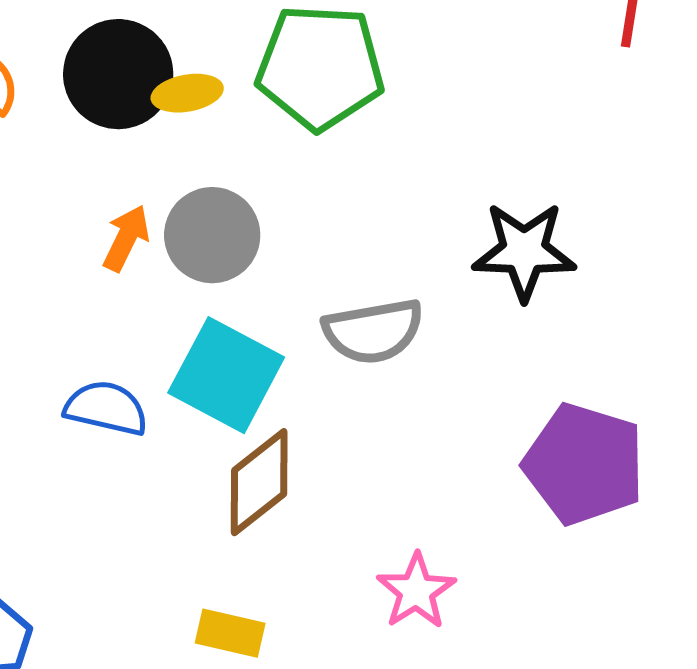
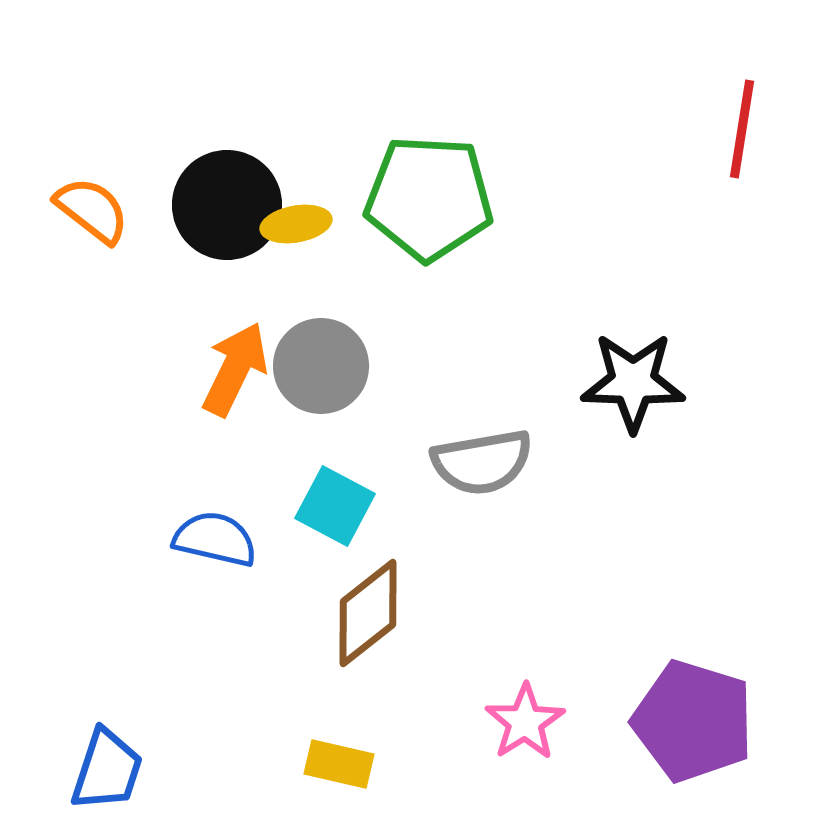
orange arrow: (126, 238) -> (235, 369), size x1.4
cyan square: (226, 375) -> (335, 506), size x0.7
purple pentagon: (584, 464) -> (693, 721), moved

